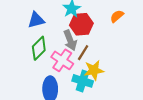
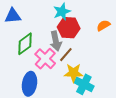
blue triangle: (36, 20) -> (13, 16), moved
cyan cross: (83, 81) -> (84, 84), moved

